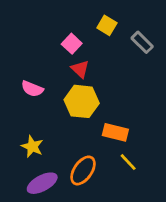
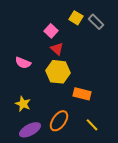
gray rectangle: (142, 42) -> (96, 22), moved
yellow line: (128, 162) -> (92, 125), moved

